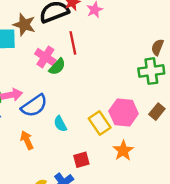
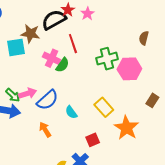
green cross: (151, 71) -> (107, 59), moved
pink hexagon: (124, 112) -> (129, 69), moved
brown rectangle: (157, 112) -> (152, 100), moved
orange star: (123, 151) -> (126, 128), size x1.4

